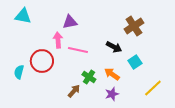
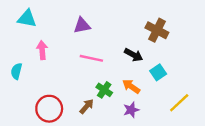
brown cross: (134, 26) -> (157, 30), turned -30
pink arrow: (58, 40) -> (42, 50), moved
red circle: (42, 61) -> (49, 109), moved
cyan semicircle: (19, 72) -> (16, 71), moved

